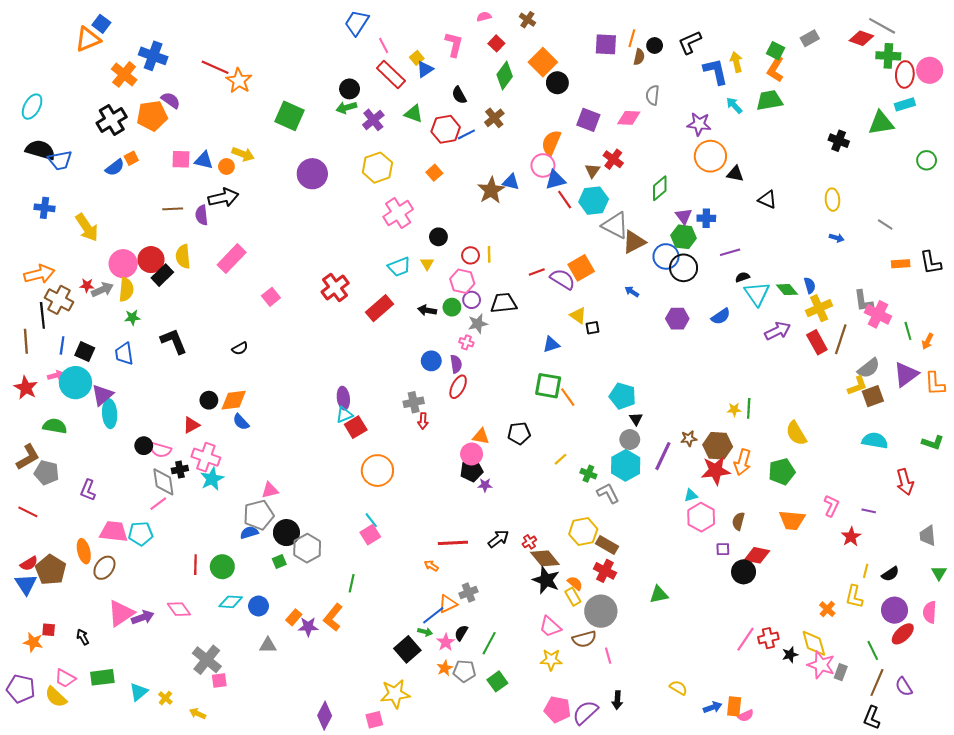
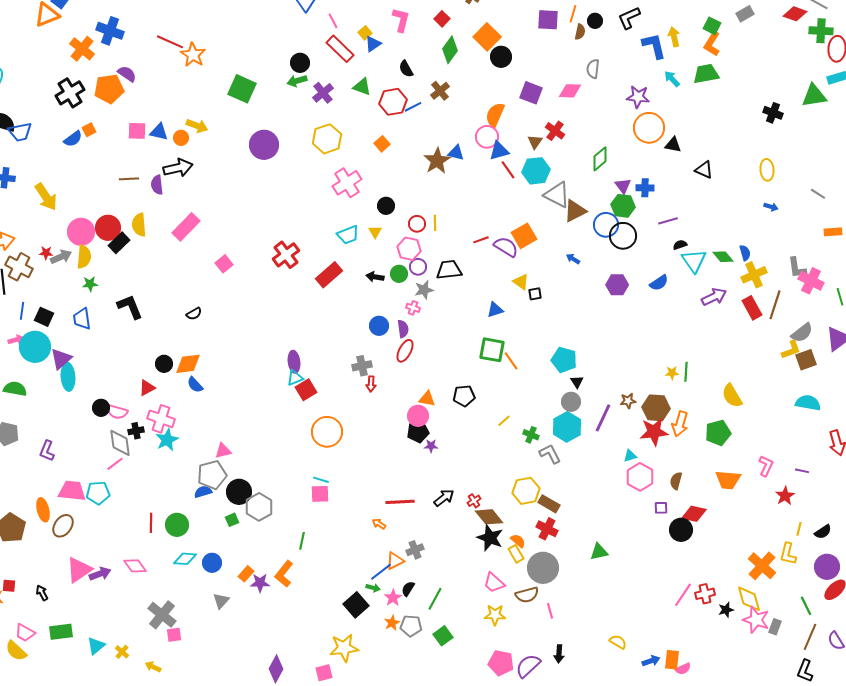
cyan line: (371, 520) -> (321, 480), turned -35
pink square: (370, 535) -> (320, 494), turned 30
orange cross: (827, 609) -> (762, 566), size x1.8
gray triangle: (268, 645) -> (221, 601), turned -48

